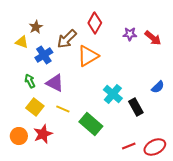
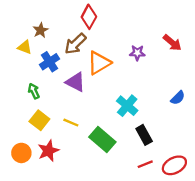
red diamond: (95, 23) -> (89, 17), moved
purple star: (130, 34) -> (137, 53), moved
purple triangle: (55, 83) -> (75, 82), moved
black rectangle: (136, 107) -> (144, 135), moved

